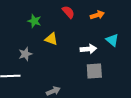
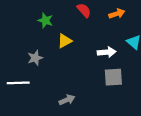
yellow triangle: (51, 39) -> (65, 41), turned -48

